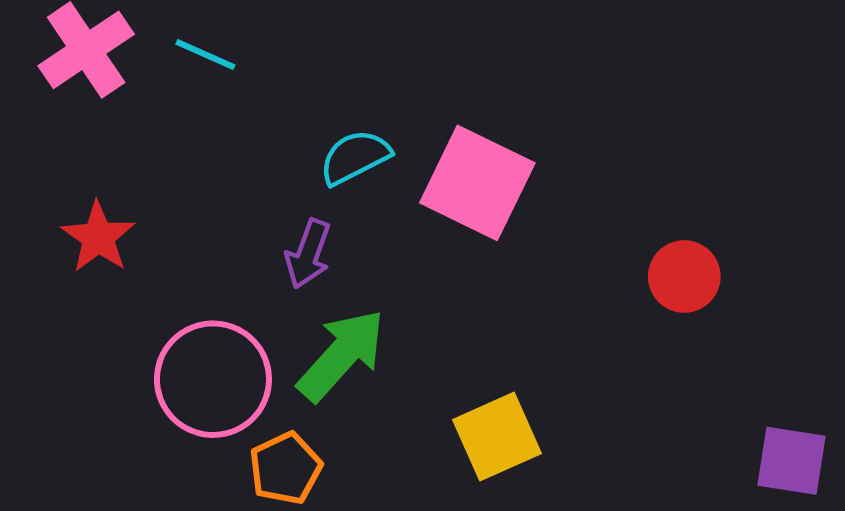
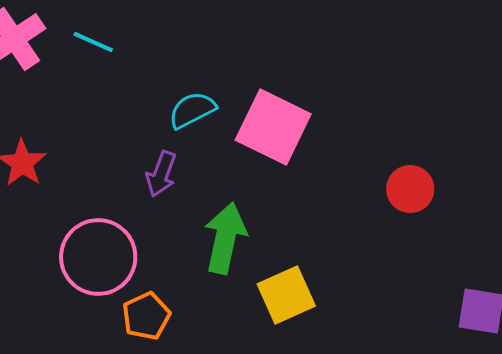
green arrow: (341, 355) -> (225, 238), moved, turned -30

